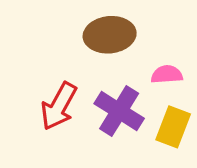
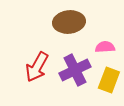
purple cross: (119, 111) -> (75, 70), turned 32

